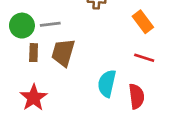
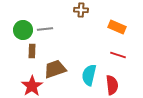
orange rectangle: (143, 22) -> (117, 27), turned -30
brown trapezoid: (63, 53) -> (55, 69), moved, turned 55

